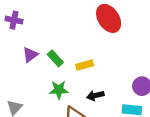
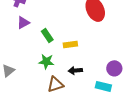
purple triangle: (30, 55) -> (23, 23), moved

